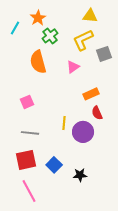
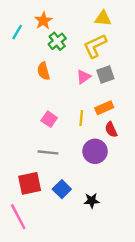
gray square: (104, 54) -> (105, 75), moved
orange semicircle: (38, 62) -> (43, 71), size x0.7
pink square: (27, 102) -> (49, 119), moved, turned -32
yellow line: (64, 123) -> (81, 118), moved
gray line: (30, 133) -> (48, 152), moved
pink line: (29, 191) -> (18, 217), moved

